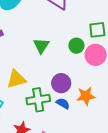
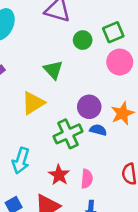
green circle: (76, 46) -> (83, 40), moved
yellow triangle: (16, 79) -> (33, 103), moved

